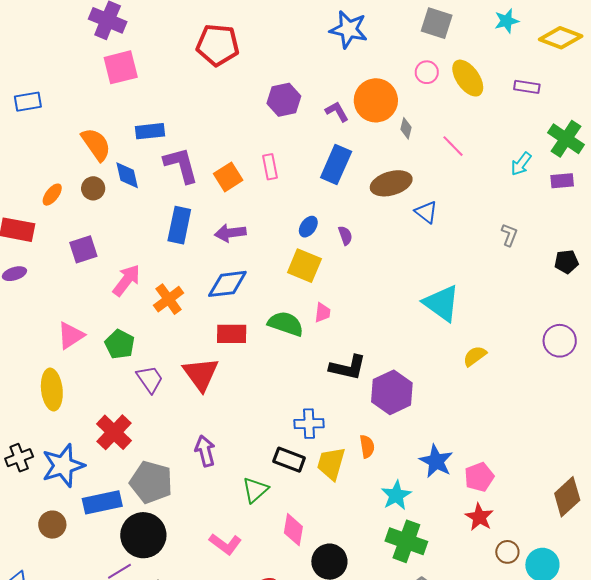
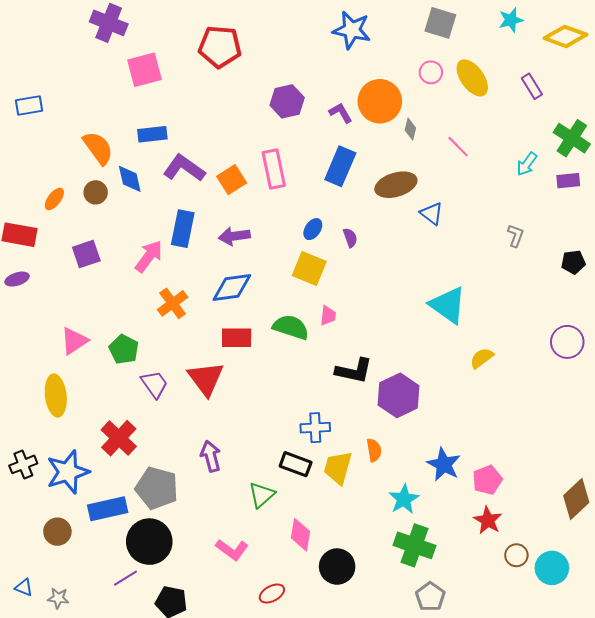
pink square: (121, 67) -> (145, 70), moved
purple rectangle: (527, 87) -> (532, 86), turned 50
purple L-shape: (181, 165) -> (184, 168), turned -39
pink rectangle: (270, 167) -> (274, 169), size x1.5
pink arrow: (126, 280) -> (149, 256), moved

